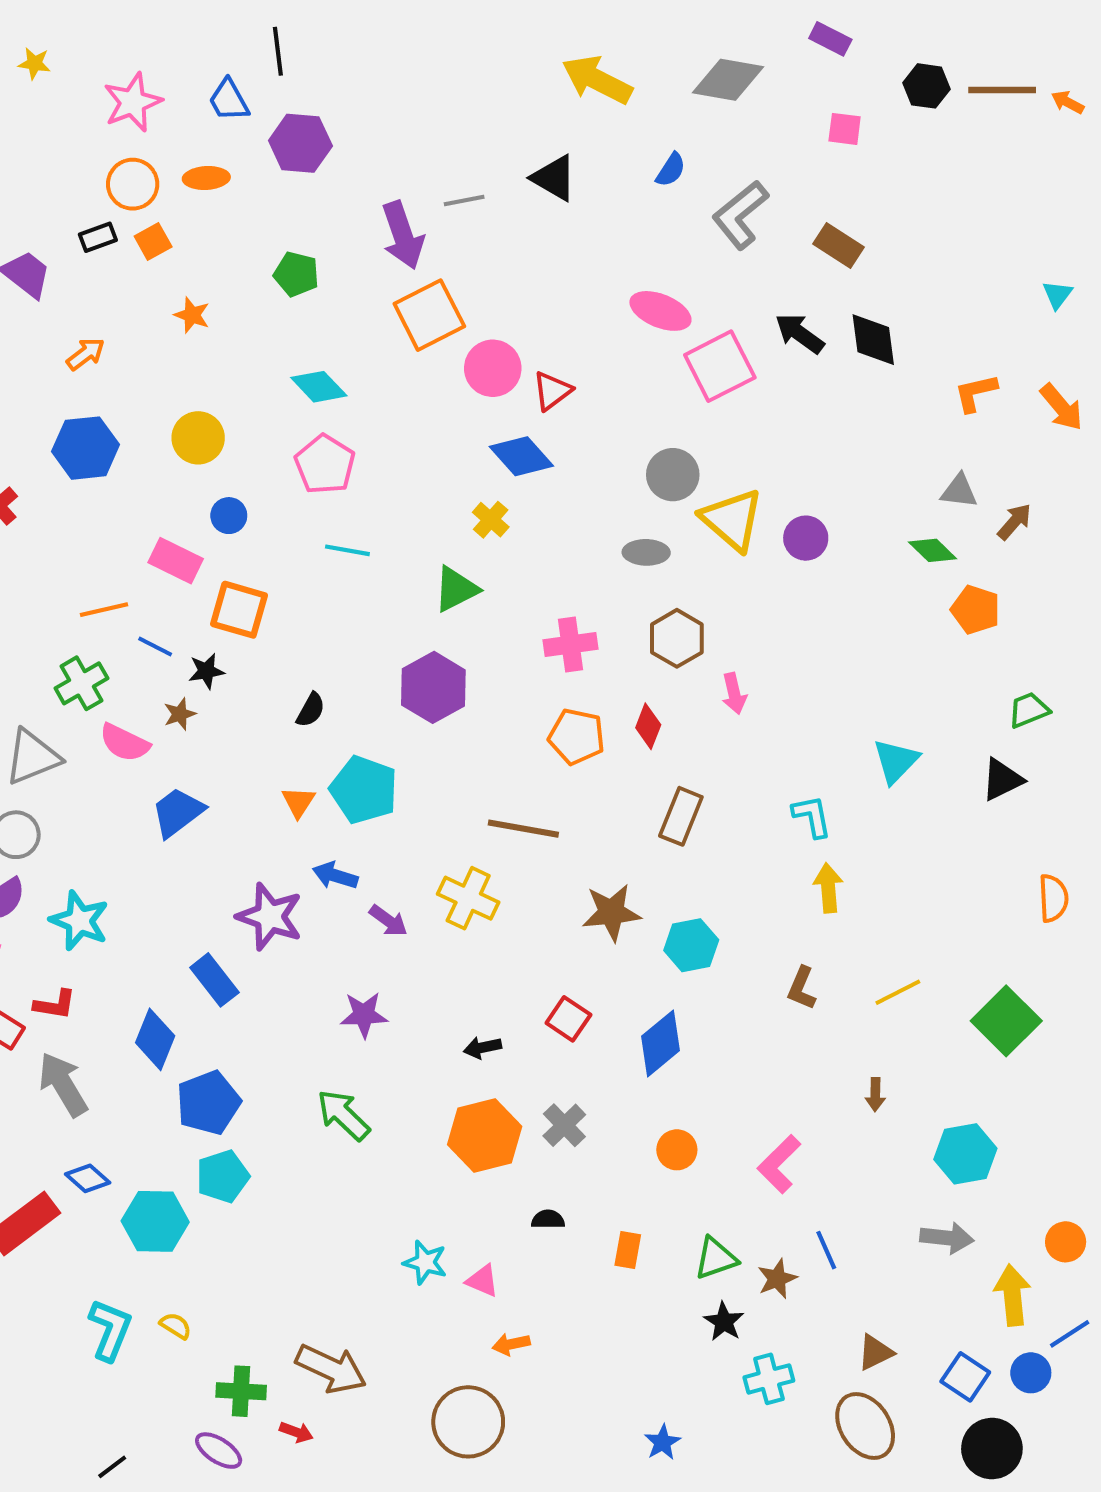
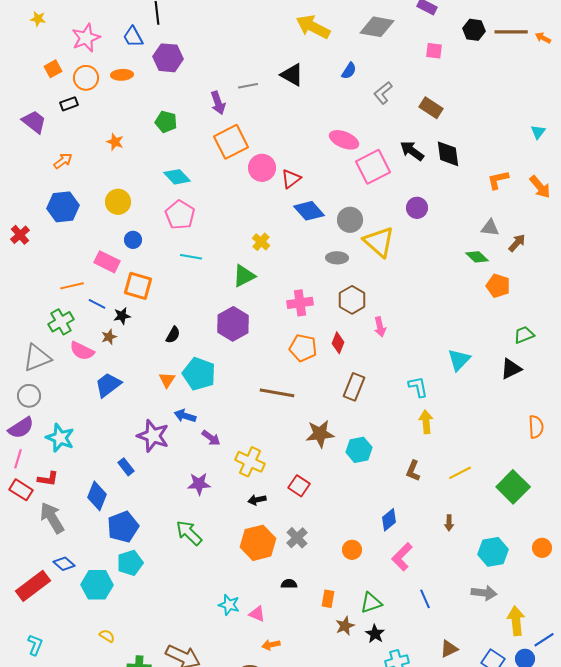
gray L-shape: (740, 215) -> (383, 93), size x0.7
purple arrow: (403, 235) -> (218, 103), size x0.7
orange square: (153, 241) -> (53, 69), moved
blue diamond: (521, 456) -> (309, 211), moved
purple circle: (806, 538) -> (417, 208), moved
yellow cross: (468, 898) -> (250, 462), moved
blue rectangle: (214, 980) -> (126, 467), size x0.7
blue diamond: (660, 1043) -> (389, 520), moved, size x0.7
orange circle: (1066, 1242) -> (542, 548), moved
brown star: (777, 1279) -> (345, 626), moved
cyan L-shape: (110, 1330) -> (35, 645), moved, size x0.7

